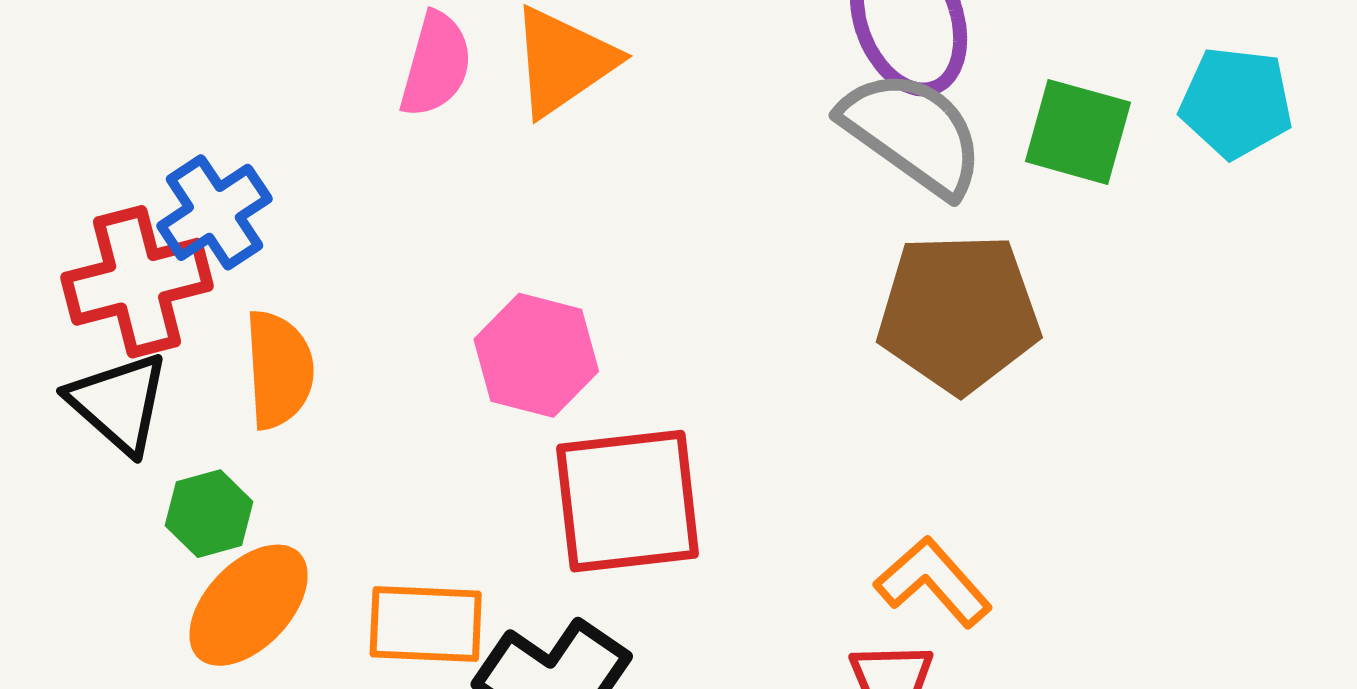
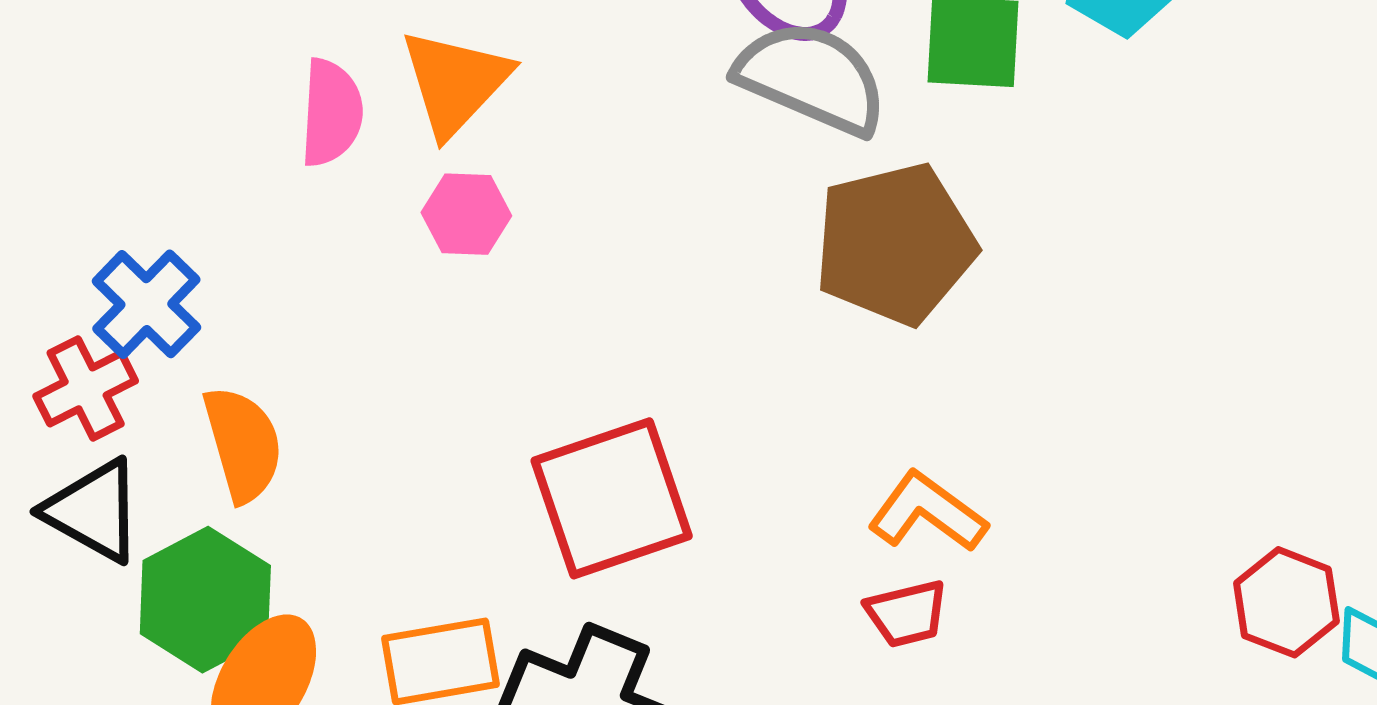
red cross: (137, 282) -> (86, 388), size x0.7
pink hexagon: (536, 355) -> (466, 214), moved, size x0.7
green hexagon: (209, 514) -> (205, 600), size x1.6

